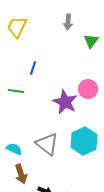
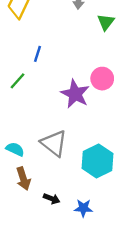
green line: (16, 91) -> (17, 81), turned -56
cyan hexagon: (84, 141) -> (98, 161), moved

